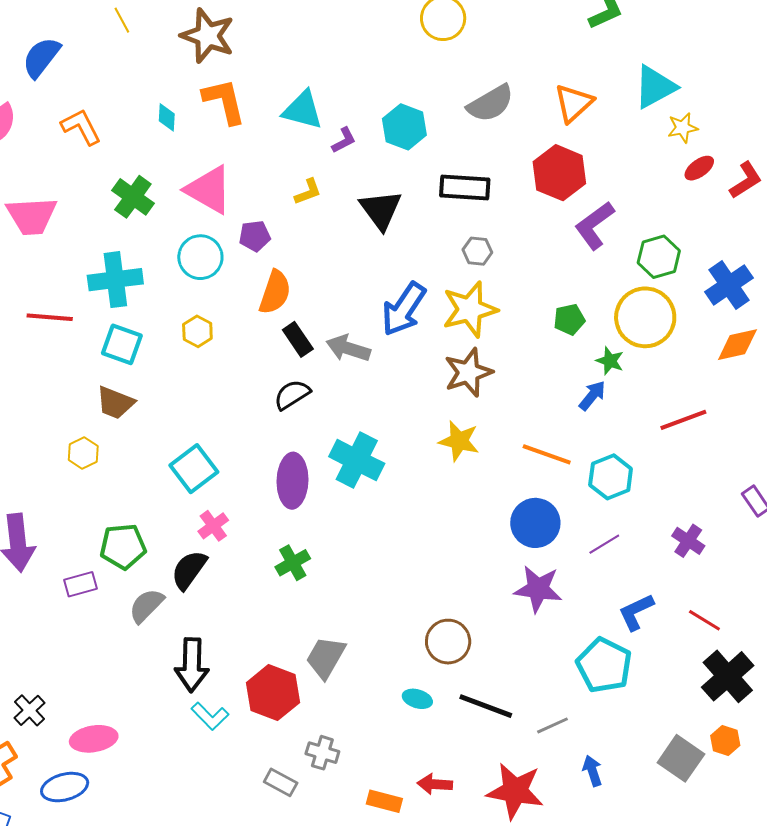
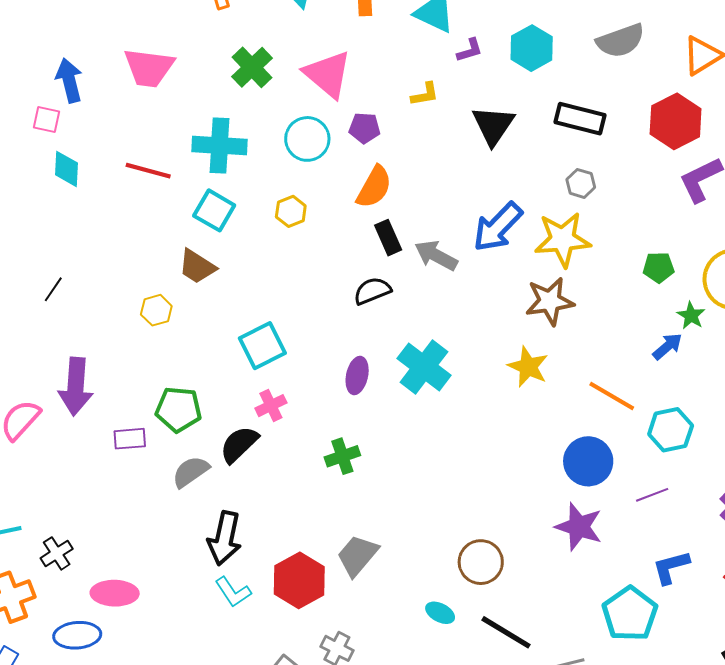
purple ellipse: (292, 481) -> (357, 375), size x0.7

